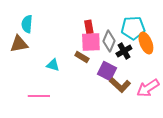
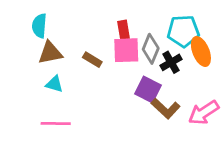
brown triangle: (19, 44) -> (50, 53), moved
brown rectangle: (82, 57) -> (92, 60), moved
cyan triangle: (53, 65) -> (54, 84), moved

